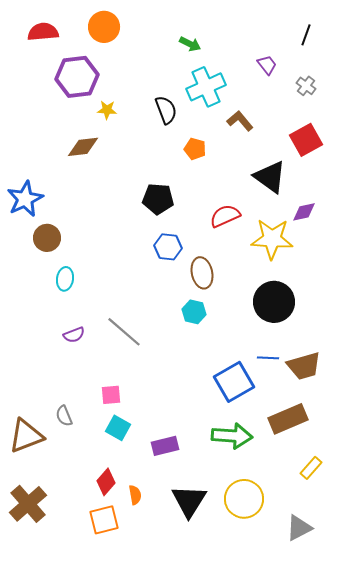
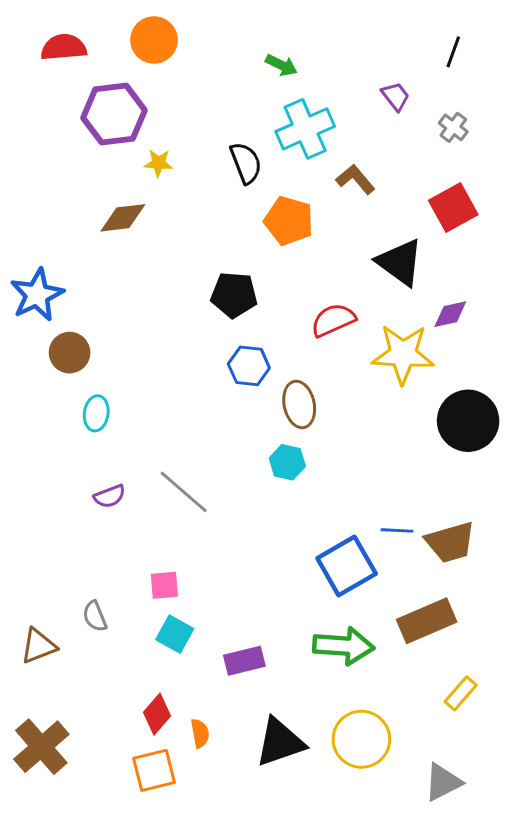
orange pentagon: (195, 149) -> (289, 221), size x1.5
black circle: (274, 302) -> (468, 421), moved
brown triangle: (26, 436) -> (38, 646), size x0.7
black triangle: (189, 501) -> (280, 742), turned 39

